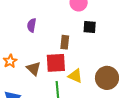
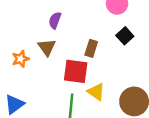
black square: (90, 27) -> (125, 36), turned 32
brown triangle: (34, 69) -> (47, 47), moved

